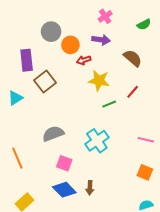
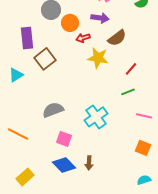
brown semicircle: (133, 58) -> (117, 38), moved, turned 102
green line: (109, 104) -> (128, 92), moved
orange line: (17, 158) -> (18, 134), turned -40

